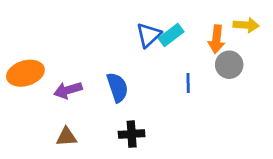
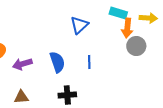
cyan rectangle: (171, 35) -> (118, 13), moved, turned 54
blue line: (188, 83) -> (89, 62), moved

